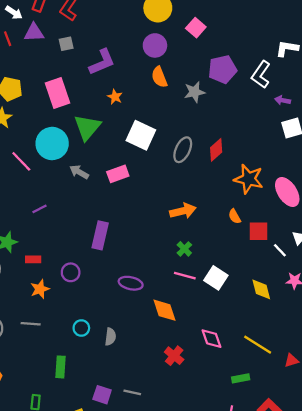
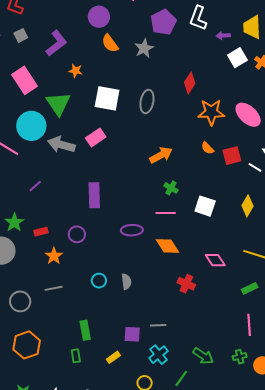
red diamond: (216, 150) -> (190, 83), moved
gray arrow: (79, 172) -> (61, 145), size x1.5
pink line: (185, 276) -> (166, 213), moved
yellow diamond: (261, 289) -> (247, 206), turned 60
green rectangle: (60, 367) -> (85, 330), moved

